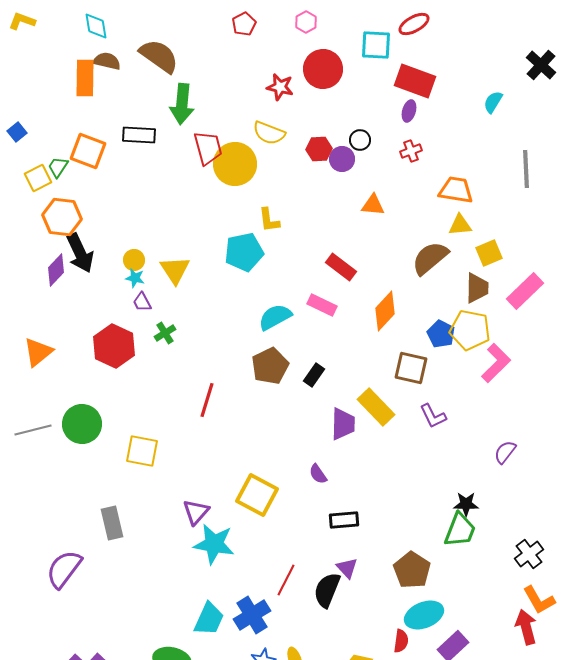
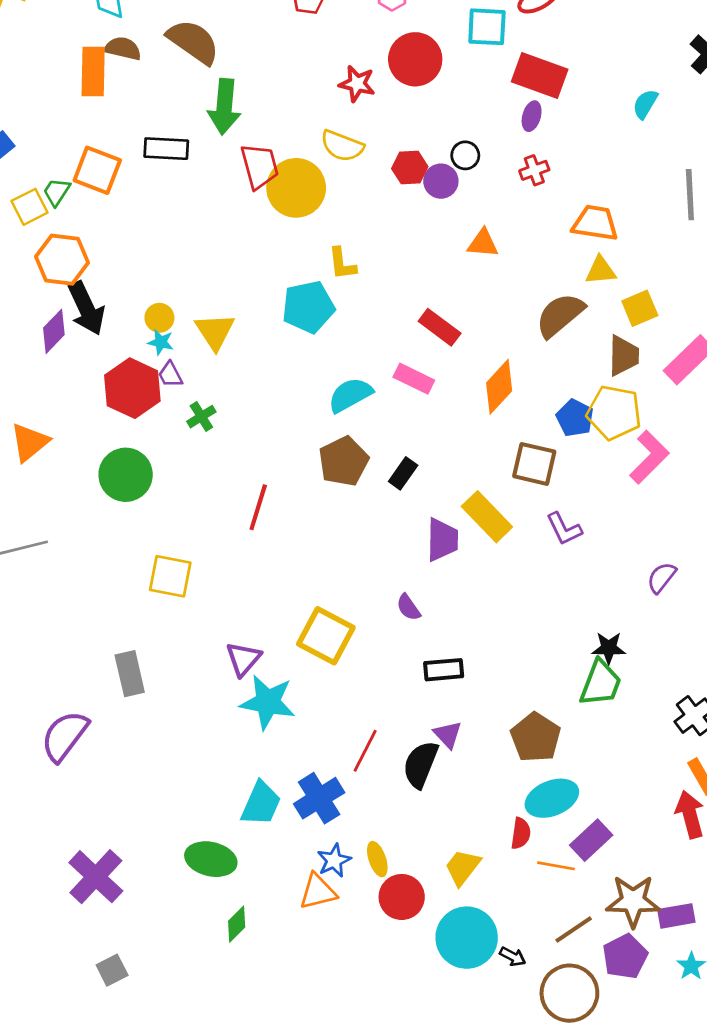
red hexagon: (114, 346) -> (132, 388), moved
green circle: (82, 424) -> (126, 475), moved

